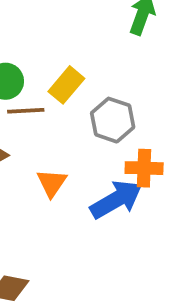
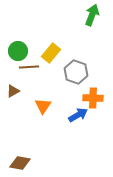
blue arrow: (116, 199) -> (78, 115), size x0.7

